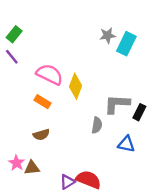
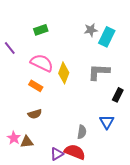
green rectangle: (14, 34) -> (41, 30), moved, turned 32
gray L-shape: (117, 104) -> (99, 72), moved
gray semicircle: (97, 125) -> (82, 132), moved
blue triangle: (126, 144) -> (107, 122), turned 49

